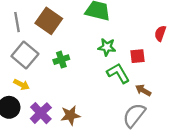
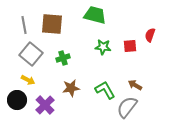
brown square: (49, 21) -> (52, 24), turned -30
red square: (138, 56) -> (130, 46), moved
green L-shape: (118, 73) -> (105, 90), moved
brown star: (70, 115) -> (71, 88), moved

